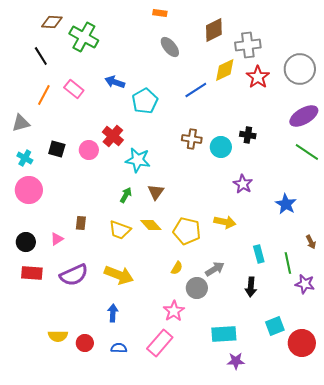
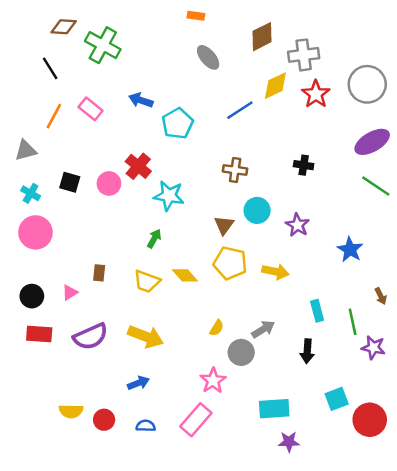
cyan circle: (221, 147) -> (257, 210), moved
brown triangle: (156, 192) -> (224, 225), moved
yellow pentagon: (187, 231) -> (230, 263), moved
blue arrow: (113, 313) -> (138, 383), turned 66

